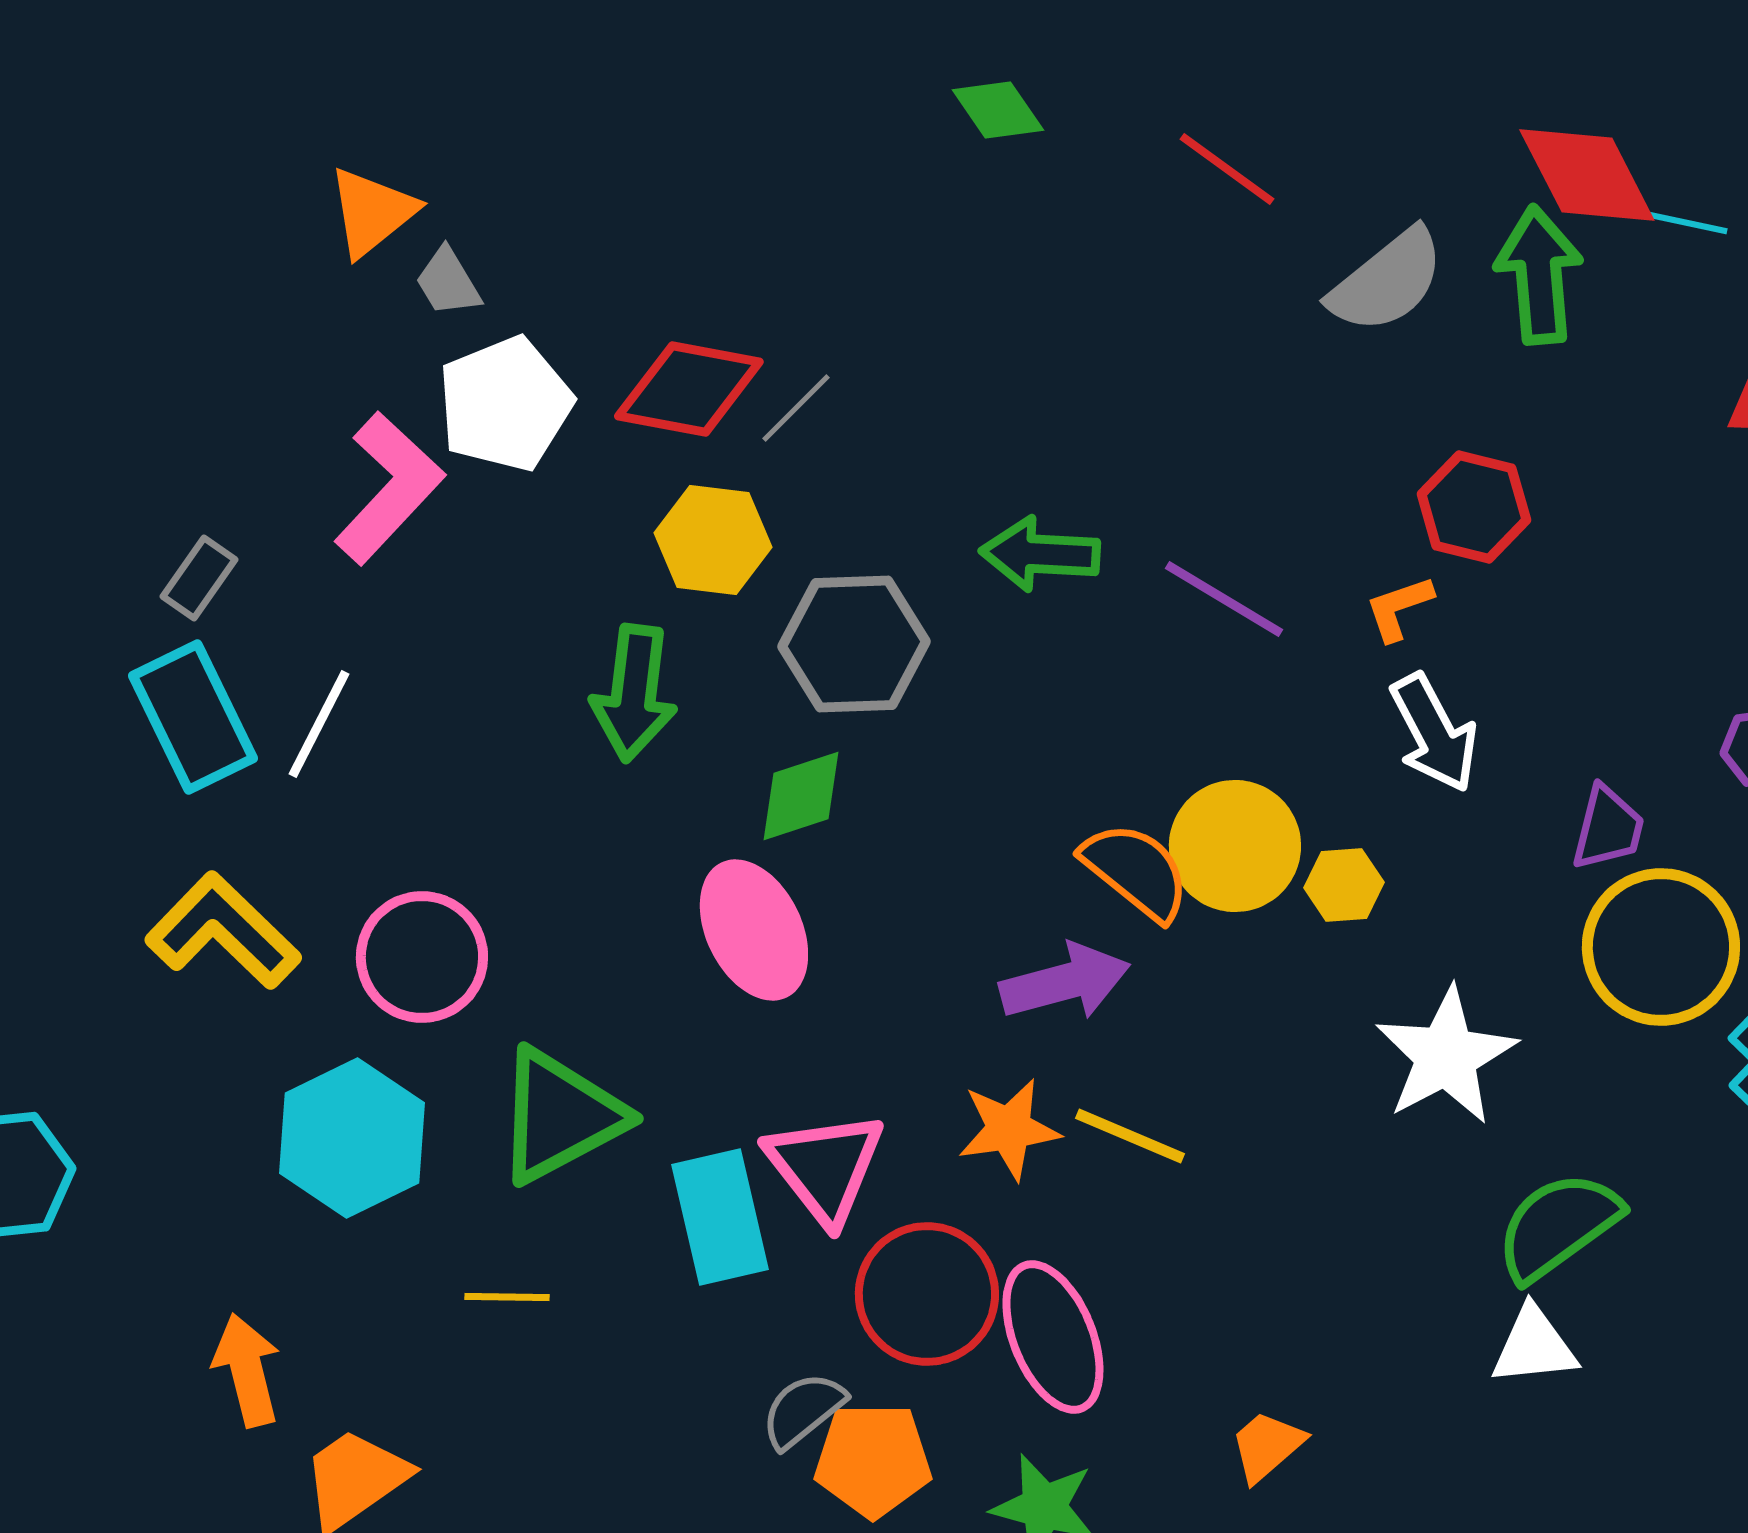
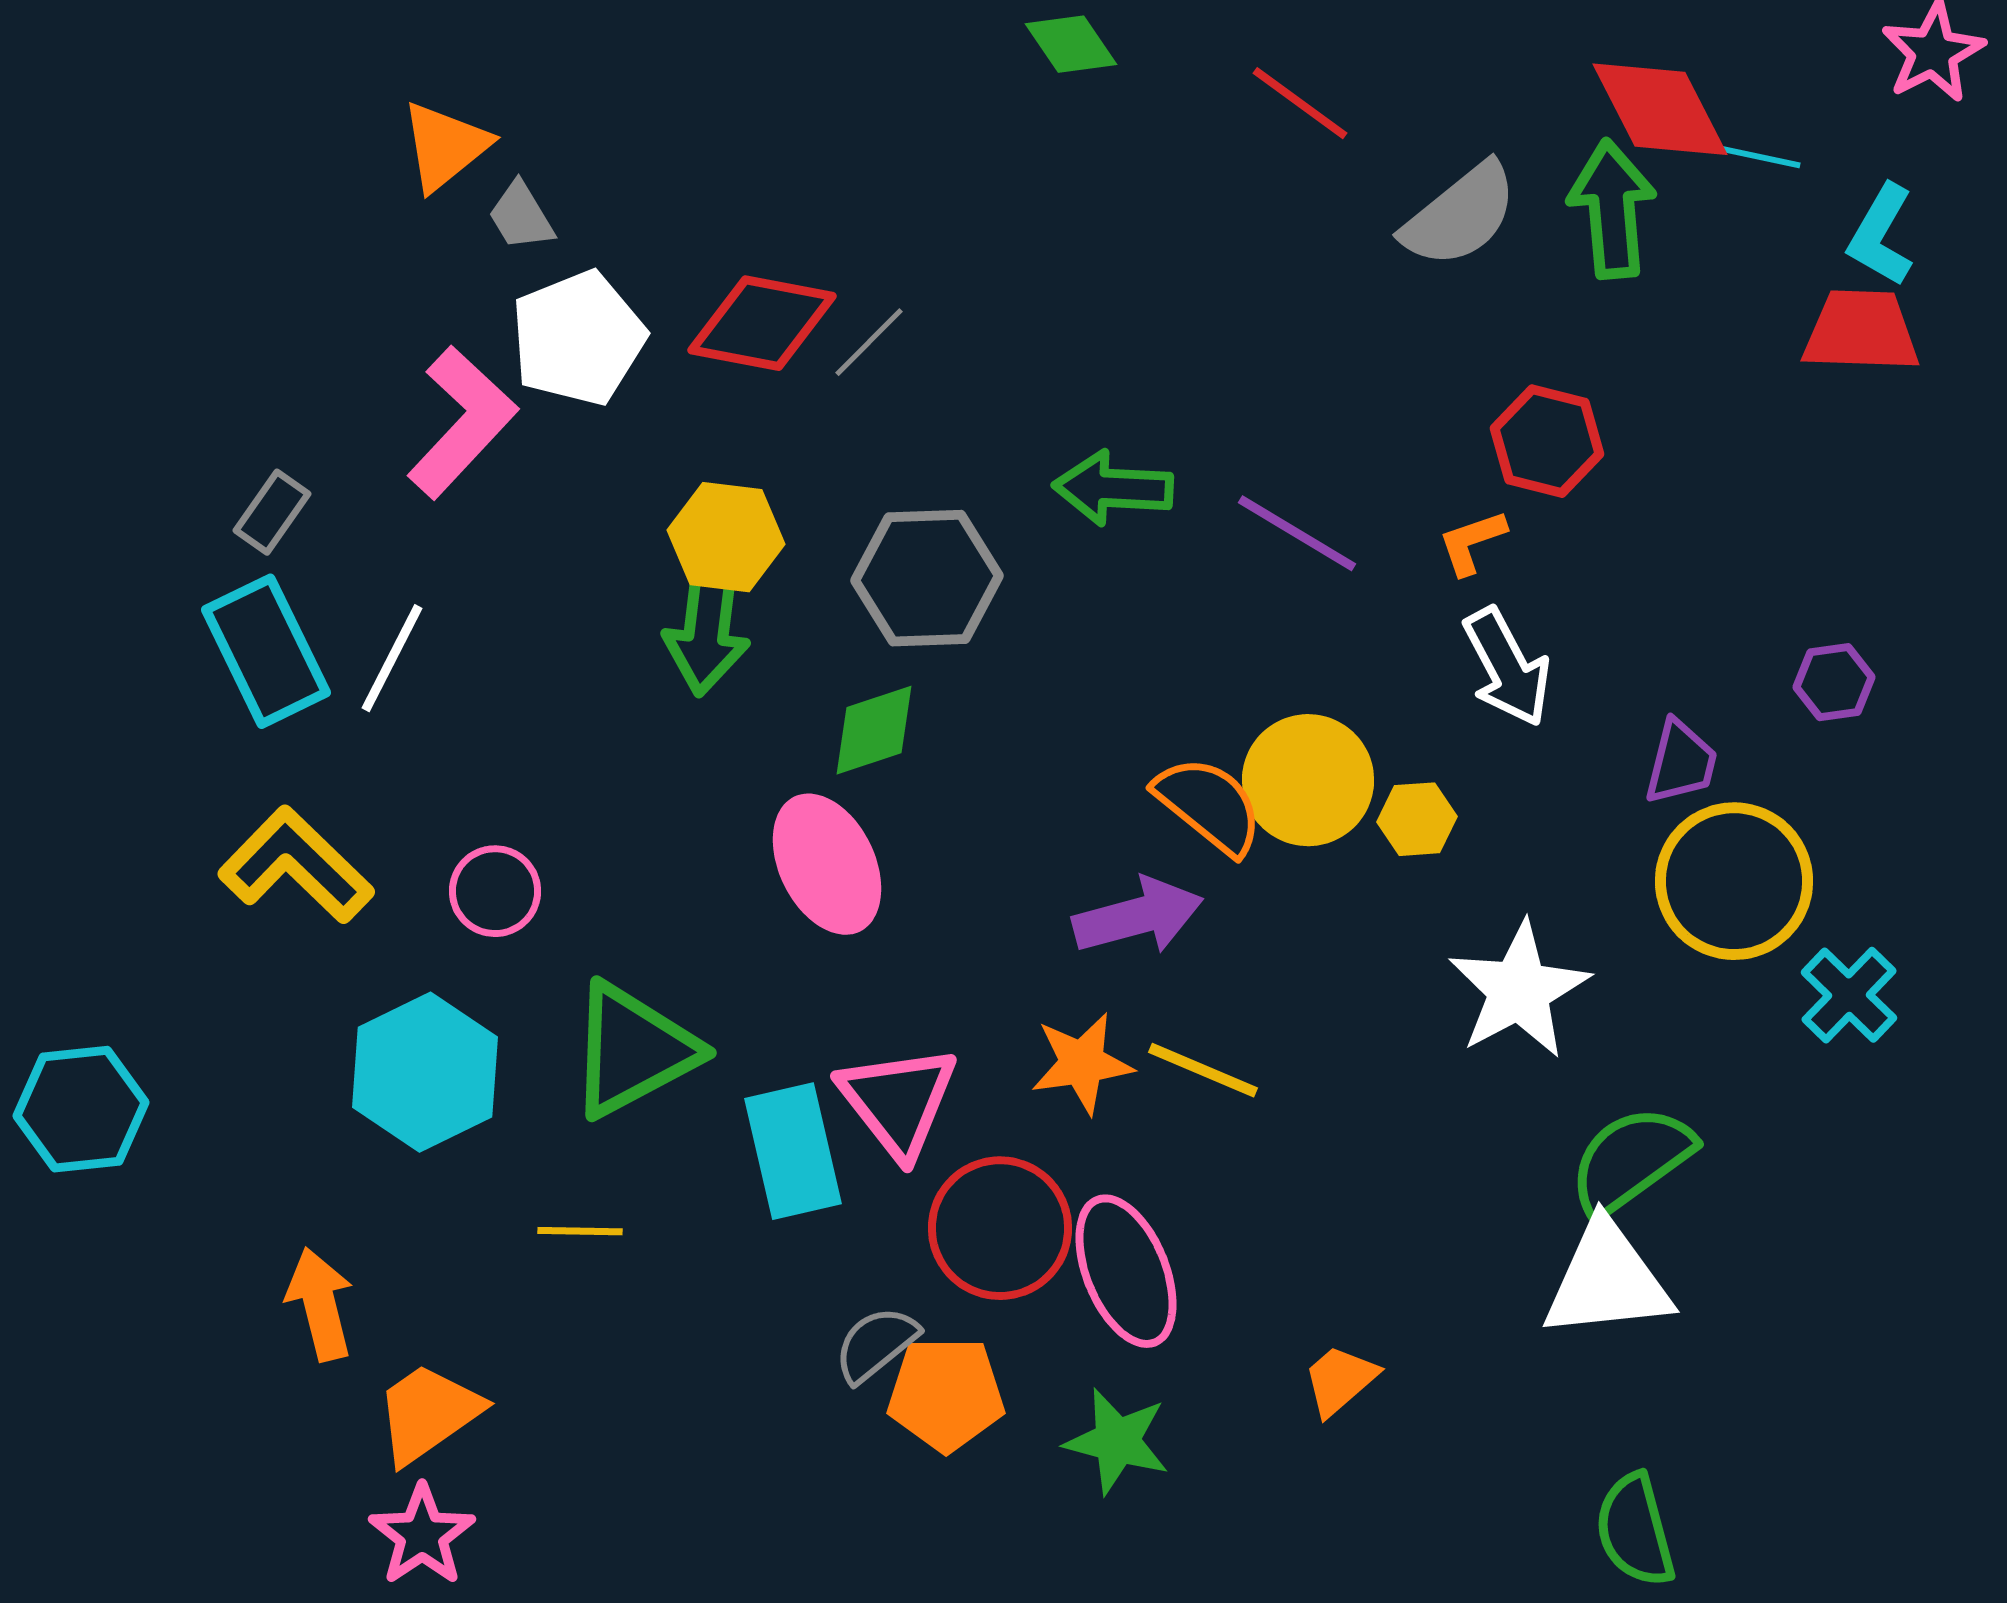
yellow hexagon: (713, 540) -> (726, 537), moved
pink circle: (422, 957) -> (495, 891), size x0.7
white triangle: (1534, 1346) -> (1607, 1280), size x1.5

